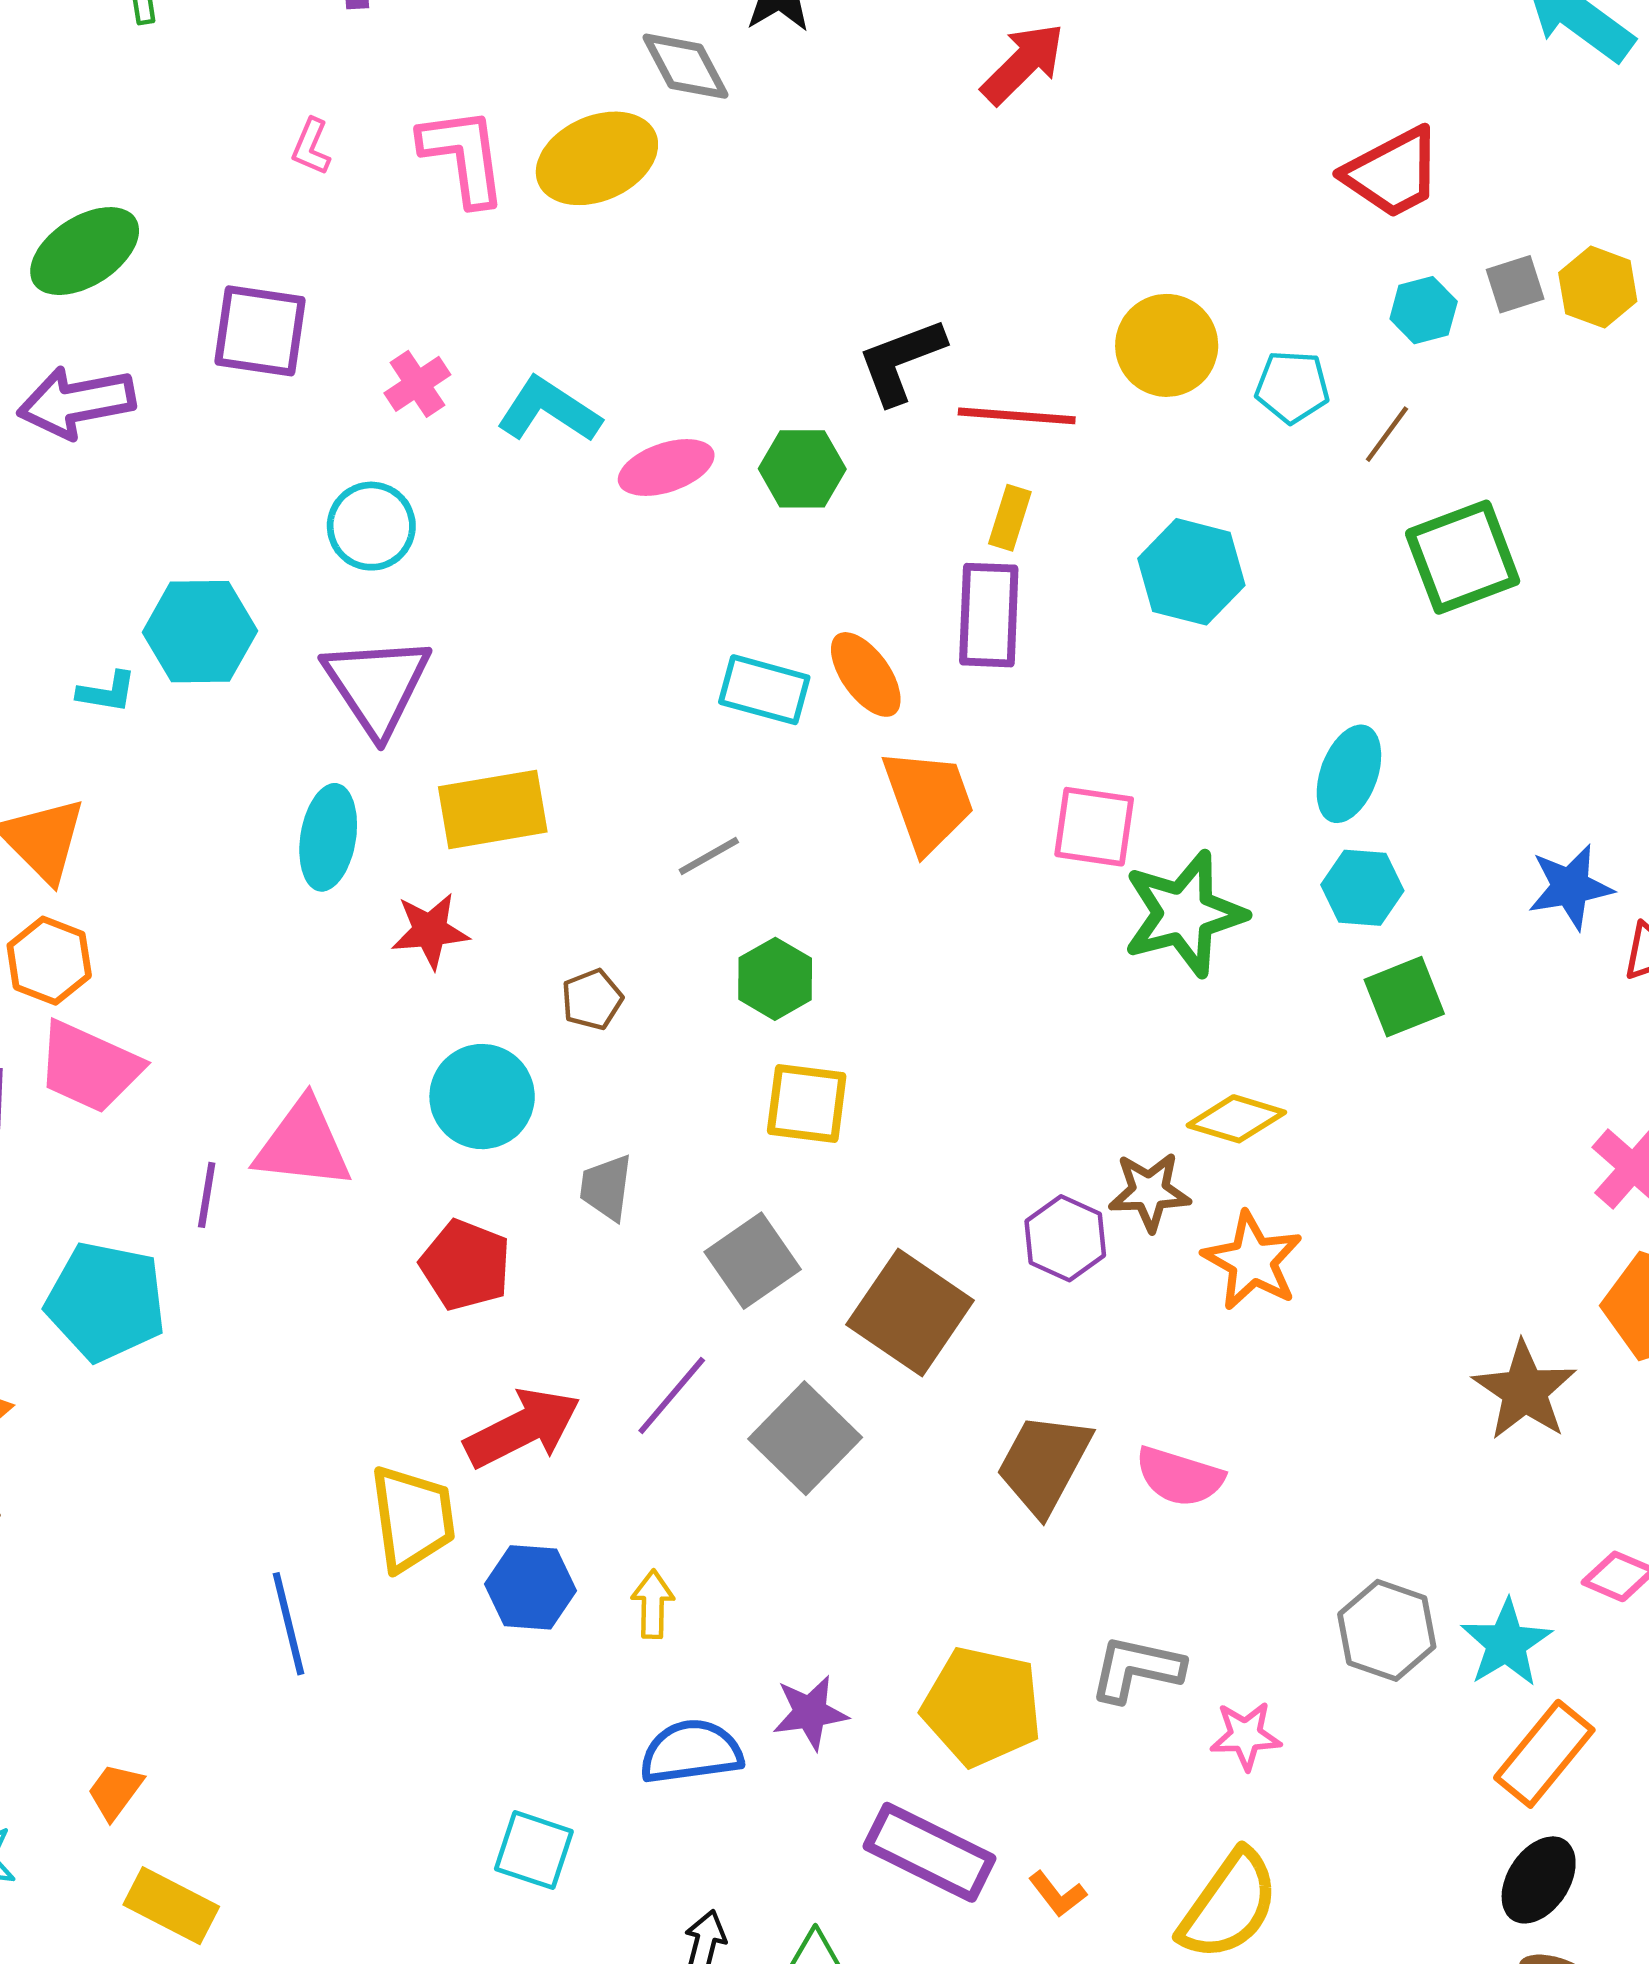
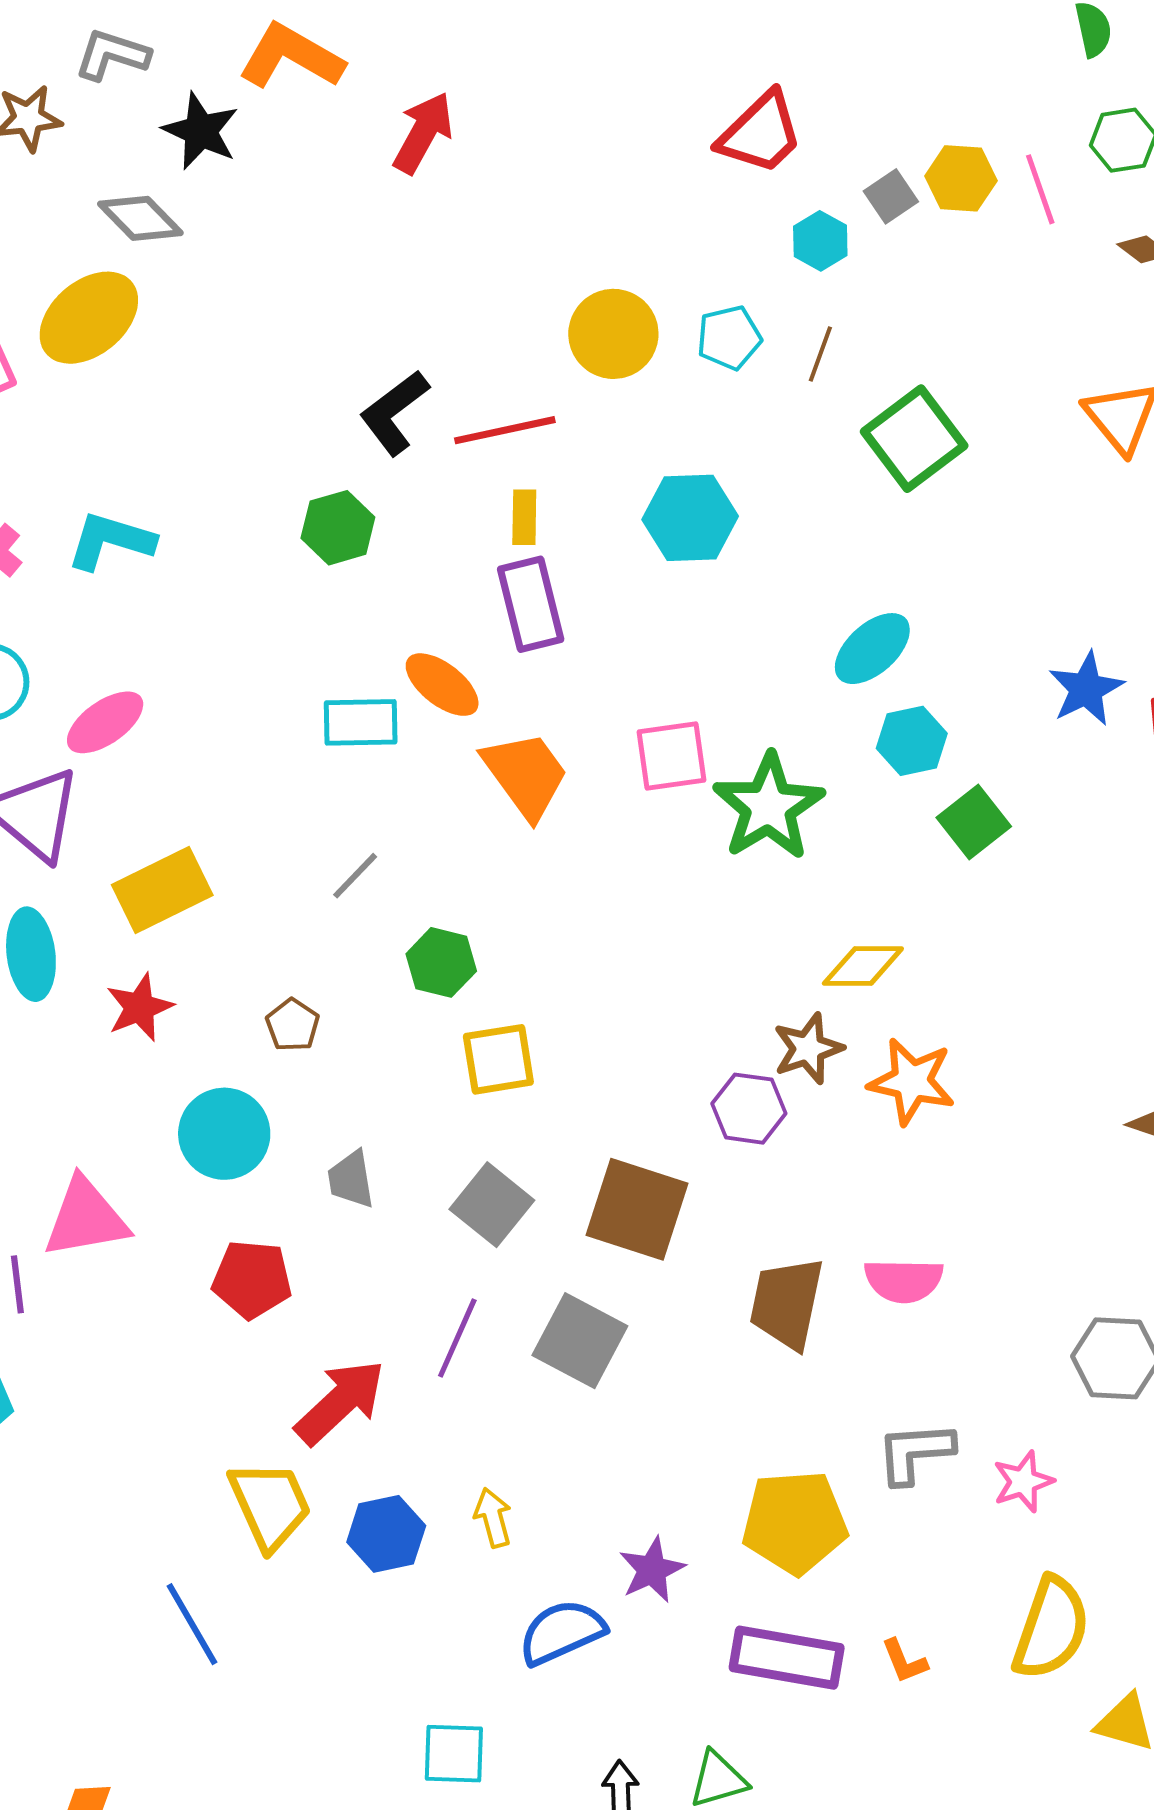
pink ellipse: (666, 468) -> (105, 722), moved
cyan ellipse: (1349, 774) -> (872, 649), turned 44
orange L-shape: (1057, 1894) -> (904, 1661), turned 32

